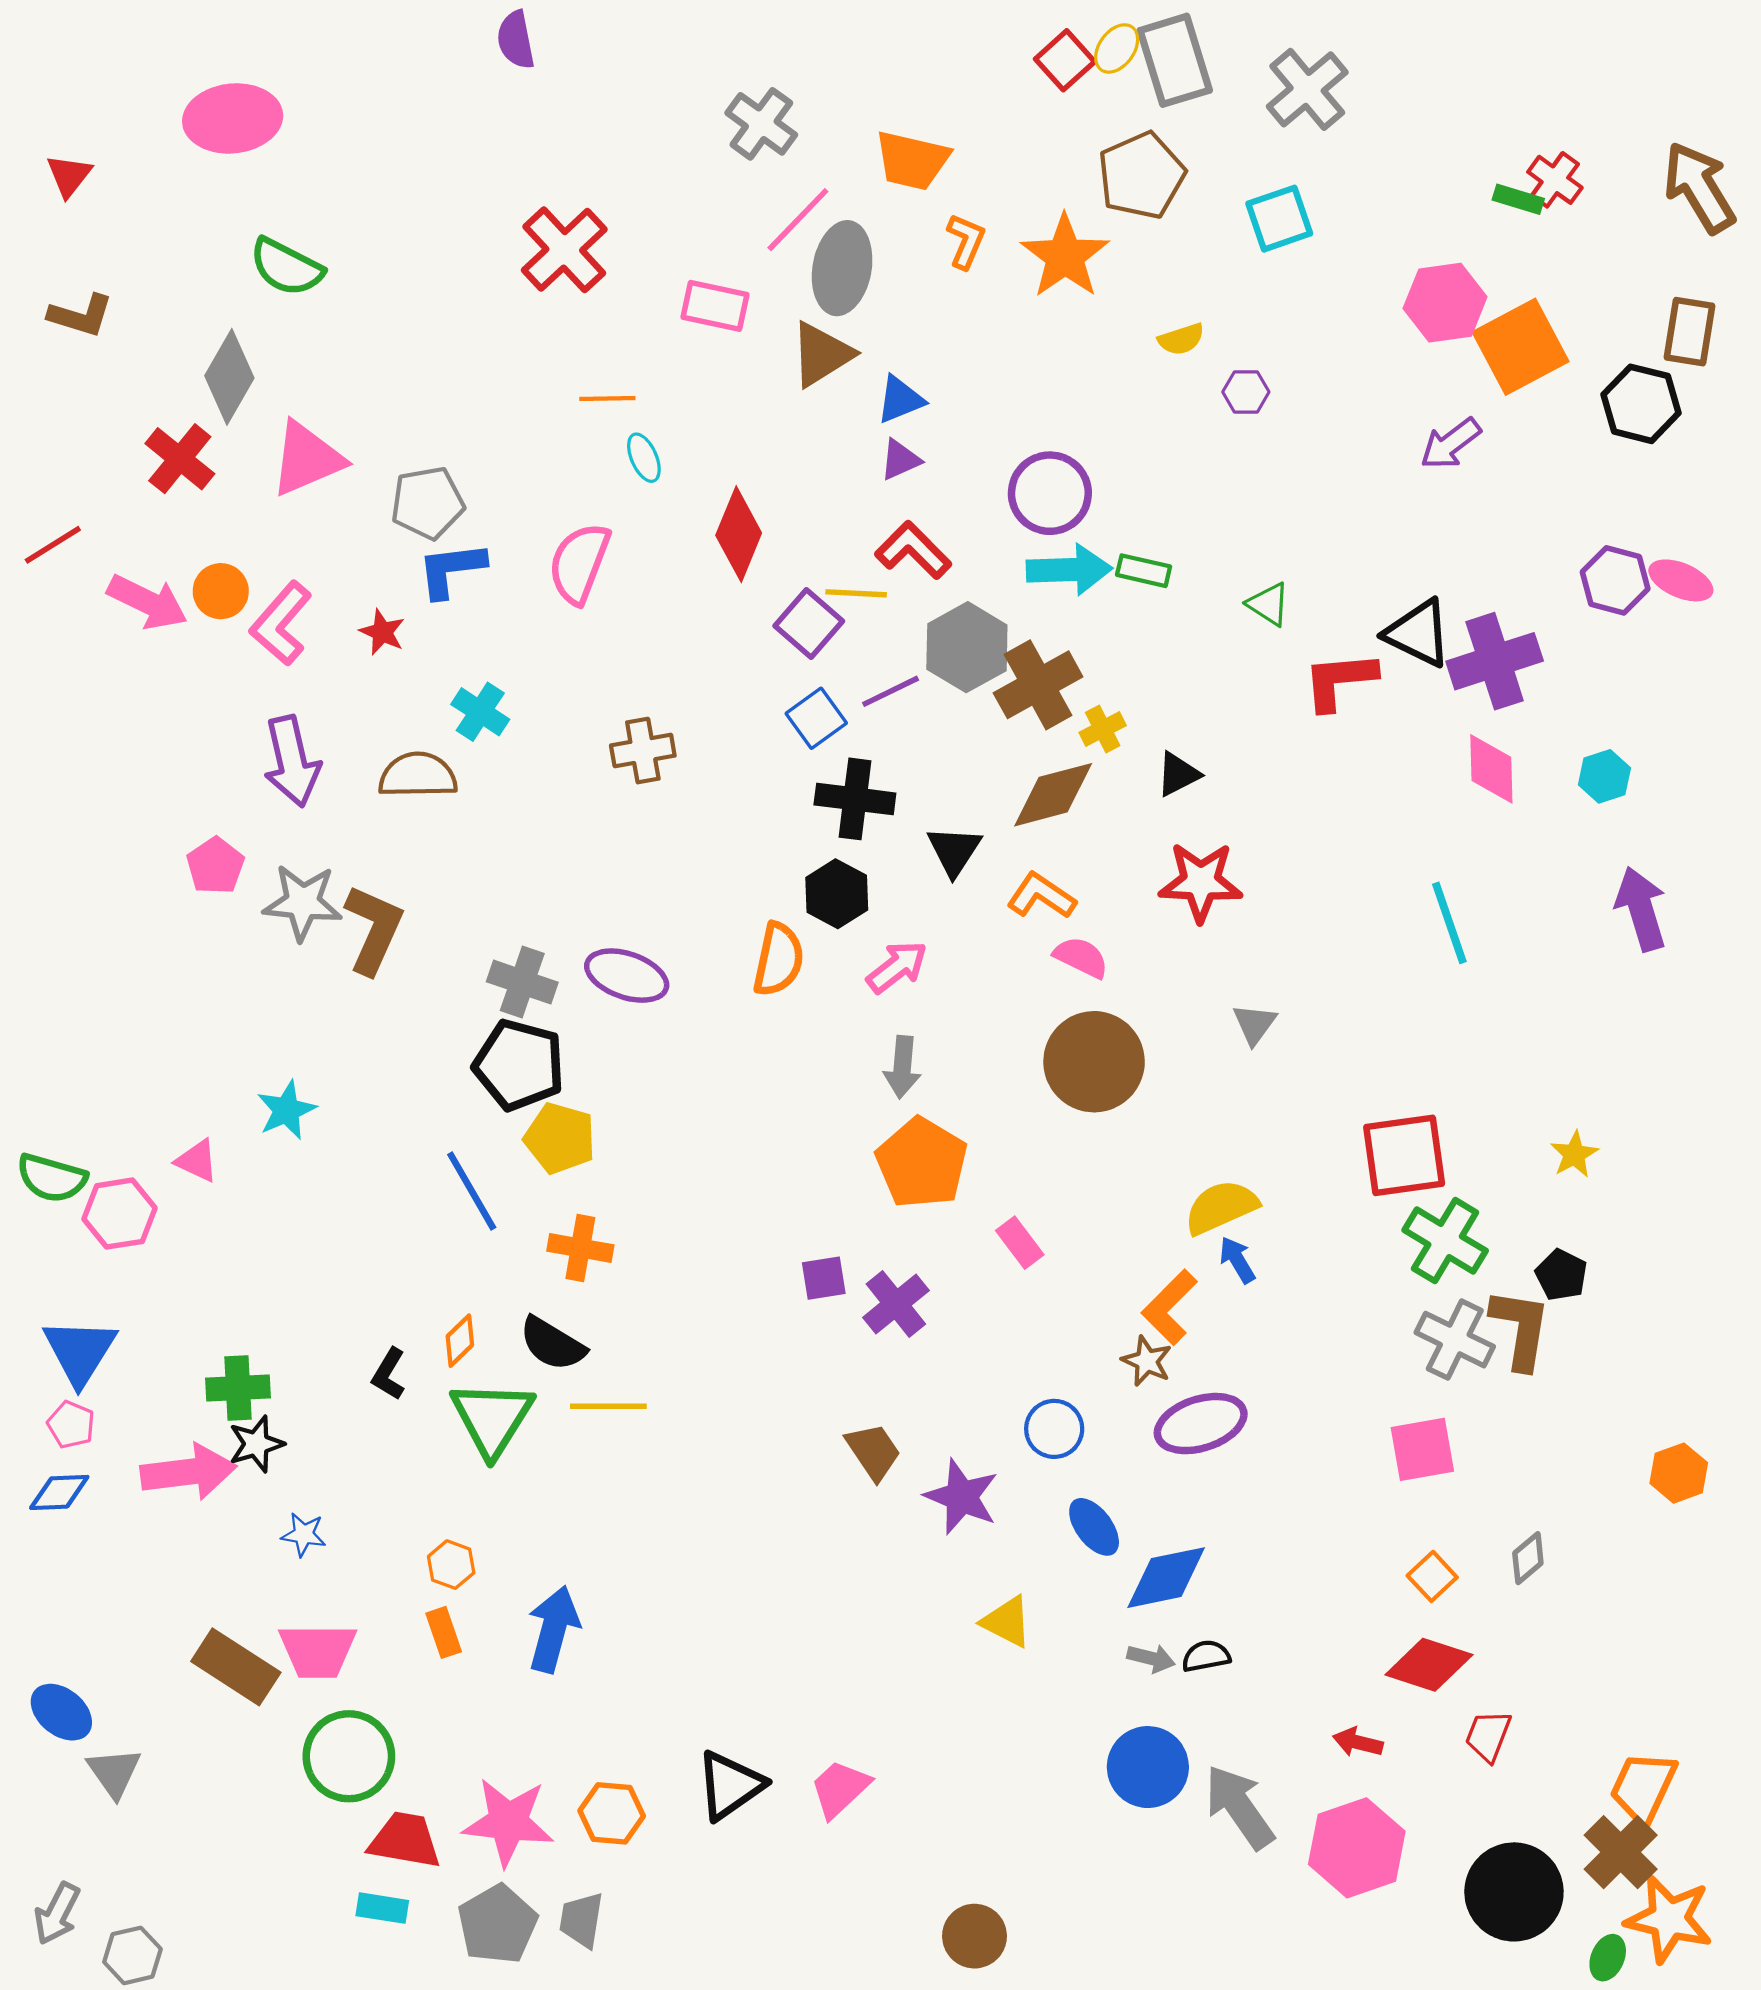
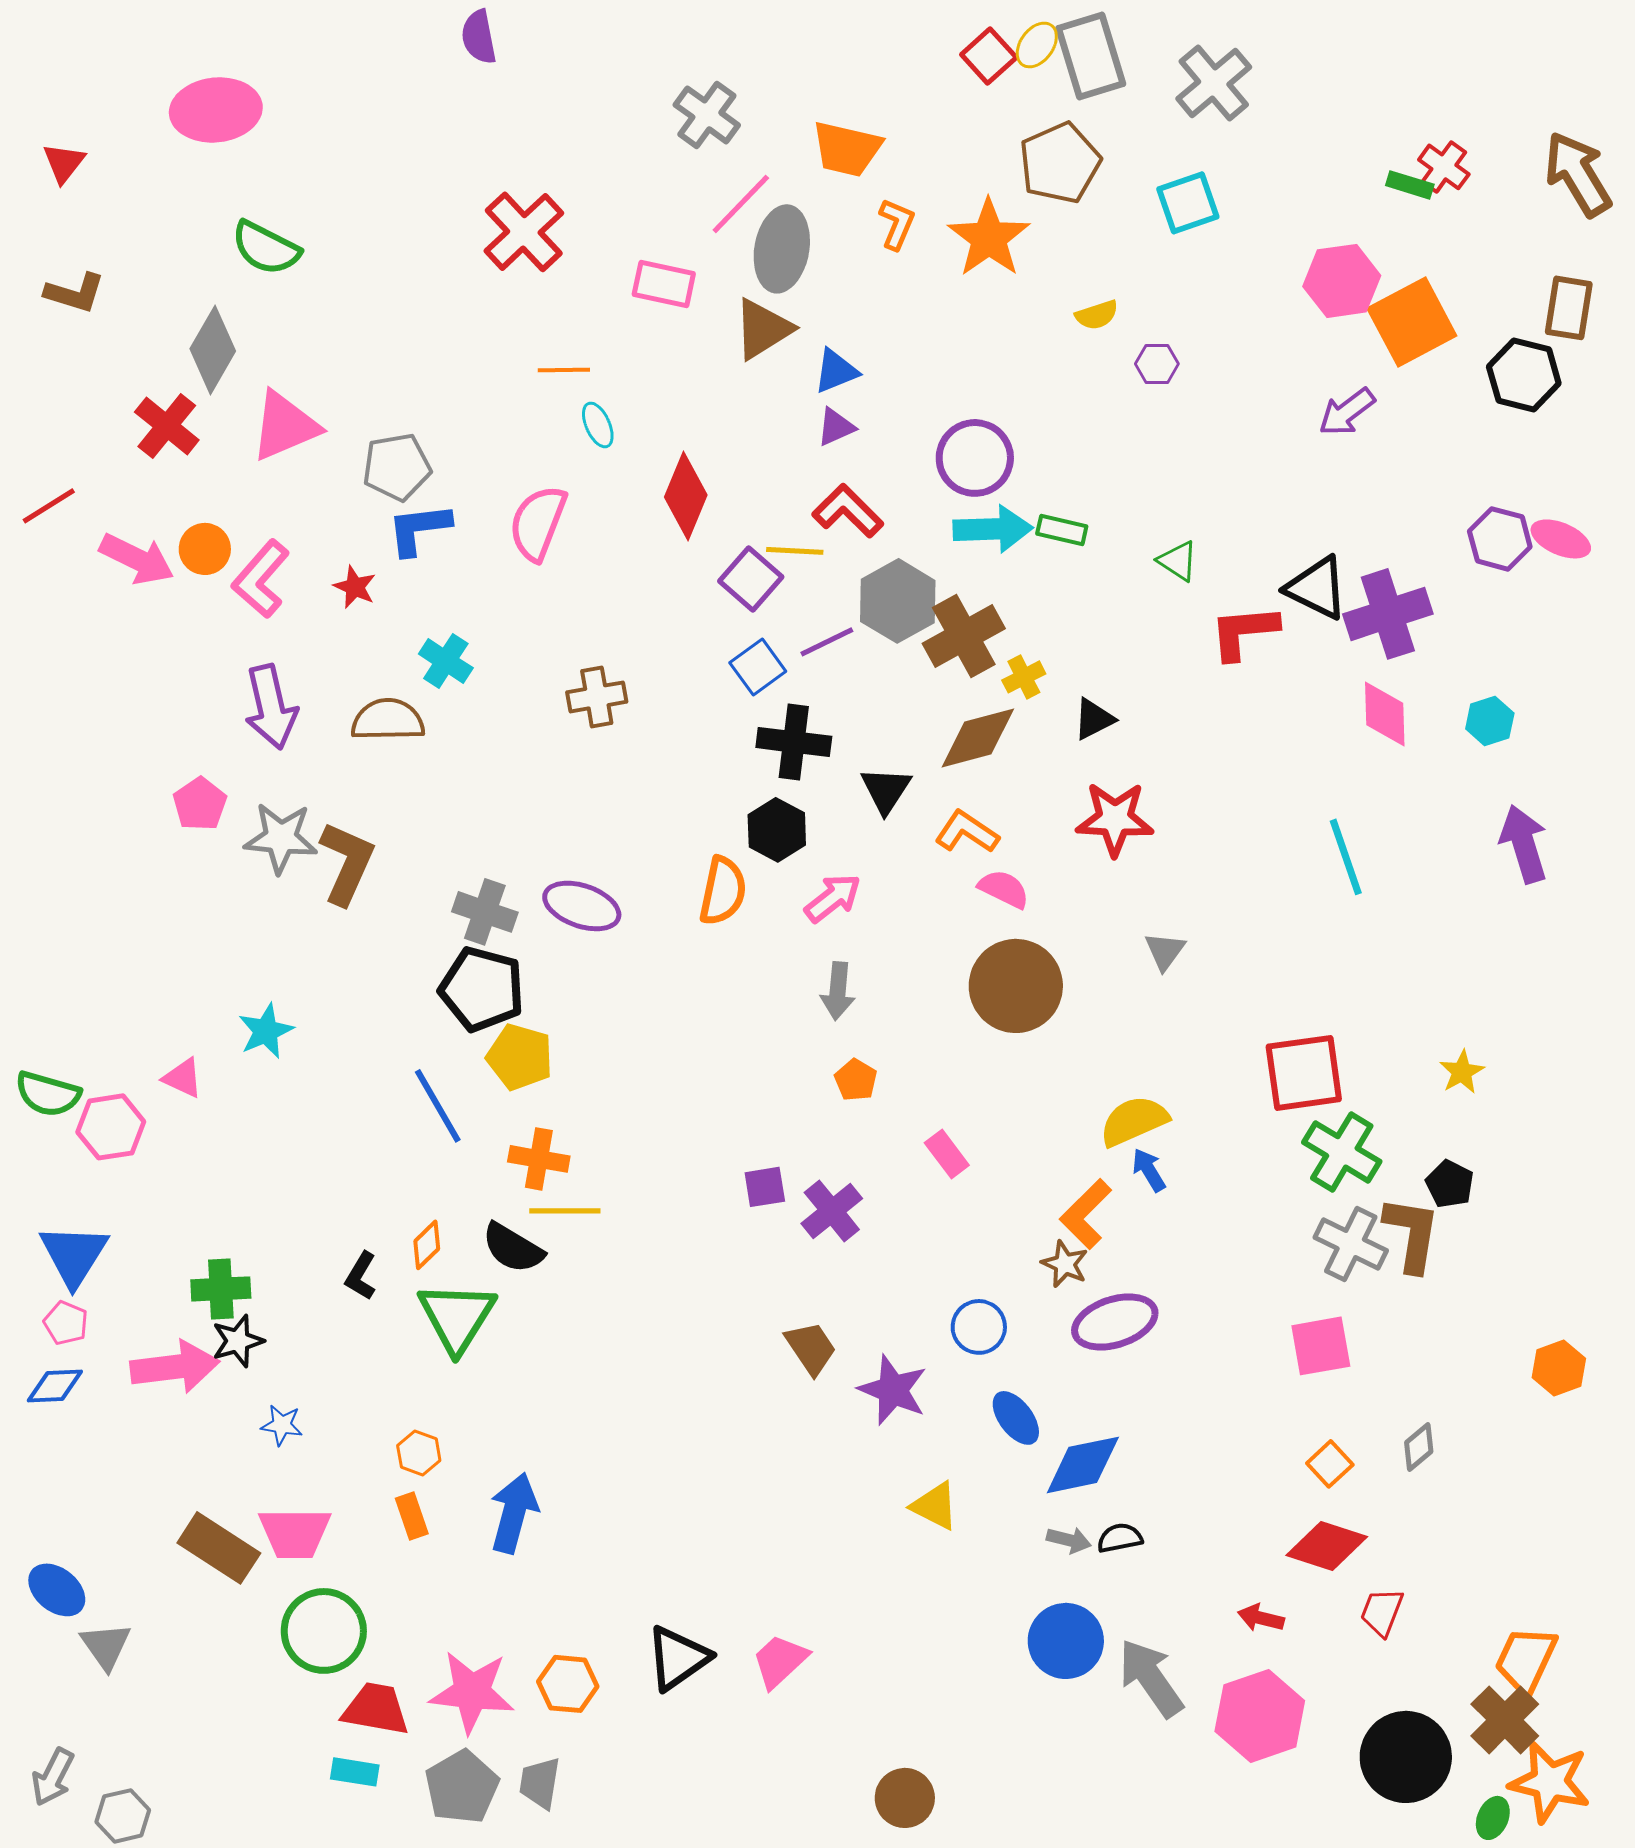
orange pentagon: (922, 1163) -> (856, 1080), size x0.5
yellow line: (608, 1406) -> (565, 1211), moved

